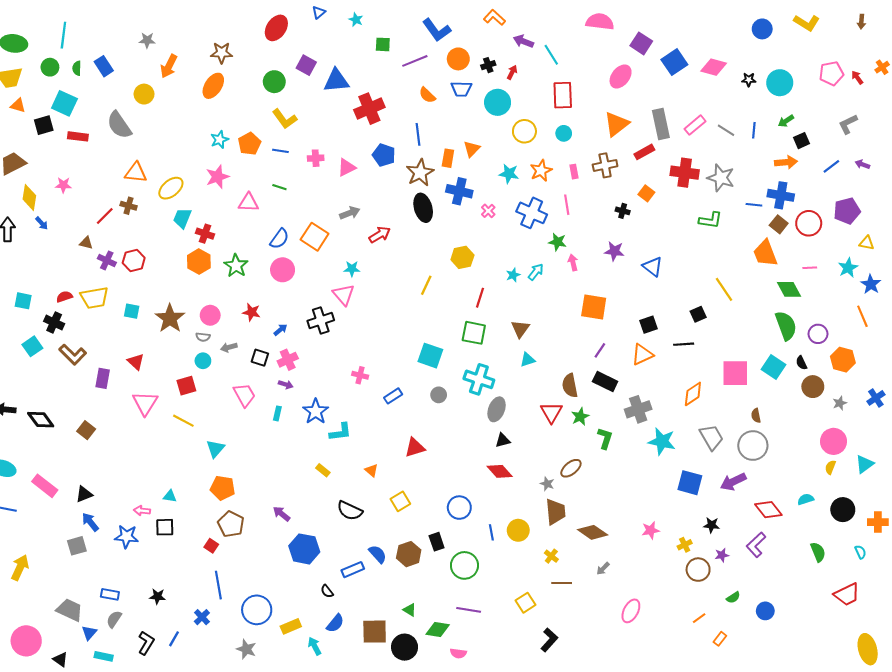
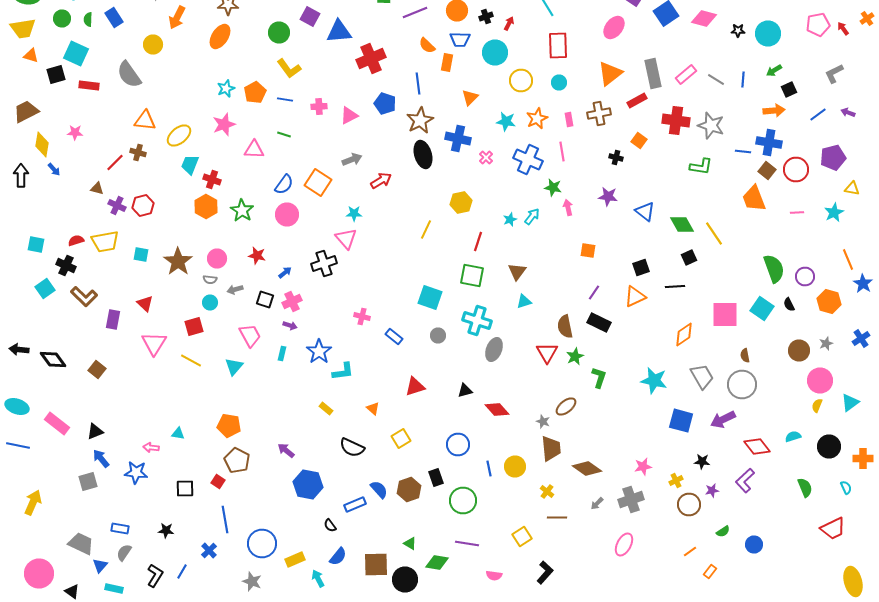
orange rectangle: (448, 158) -> (447, 62), moved
blue star: (871, 284) -> (863, 284), moved
green diamond: (789, 289) -> (682, 224), moved
orange square: (594, 307) -> (588, 250), size x0.6
brown circle: (813, 387) -> (799, 350), moved
blue rectangle: (393, 396) -> (394, 336), turned 72
gray cross: (638, 409) -> (631, 500), moved
black triangle: (503, 440) -> (465, 390), moved
cyan triangle: (215, 449) -> (234, 366), moved
black square: (165, 527) -> (185, 488), moved
pink semicircle: (458, 653) -> (494, 576), moved

